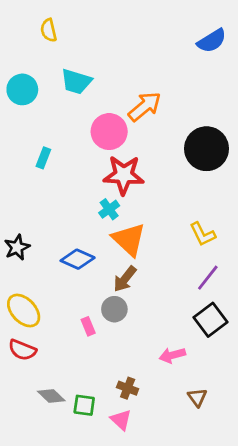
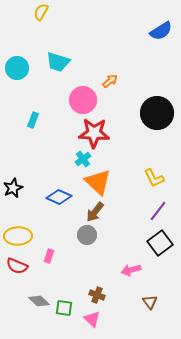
yellow semicircle: (49, 30) -> (41, 12), moved, turned 42
orange arrow: (145, 107) -> (110, 81), size x0.6
yellow ellipse: (24, 311) -> (18, 236), turned -48
pink rectangle: (88, 326) -> (49, 256), moved, turned 40

